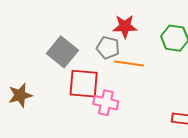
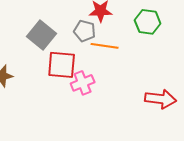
pink cross: (106, 103) -> (83, 83), turned -35

